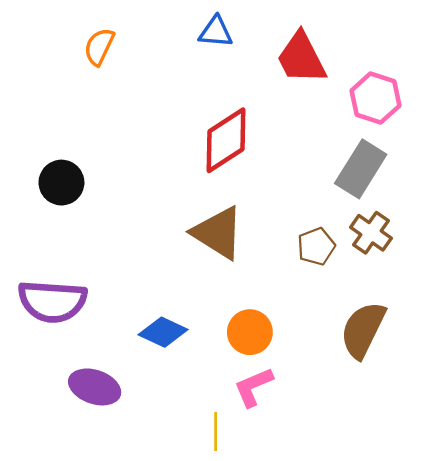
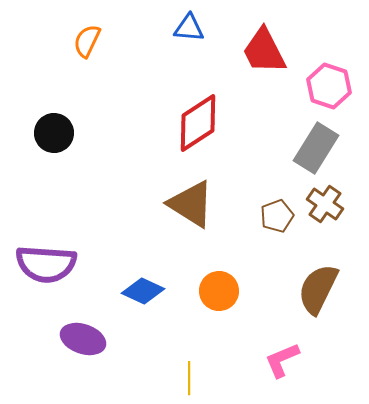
black circle: (61, 183) -> (54, 133), moved
pink L-shape: (253, 387) -> (282, 360), moved

